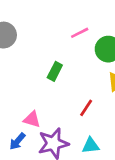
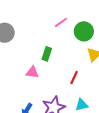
pink triangle: (32, 119) -> (32, 72), moved

